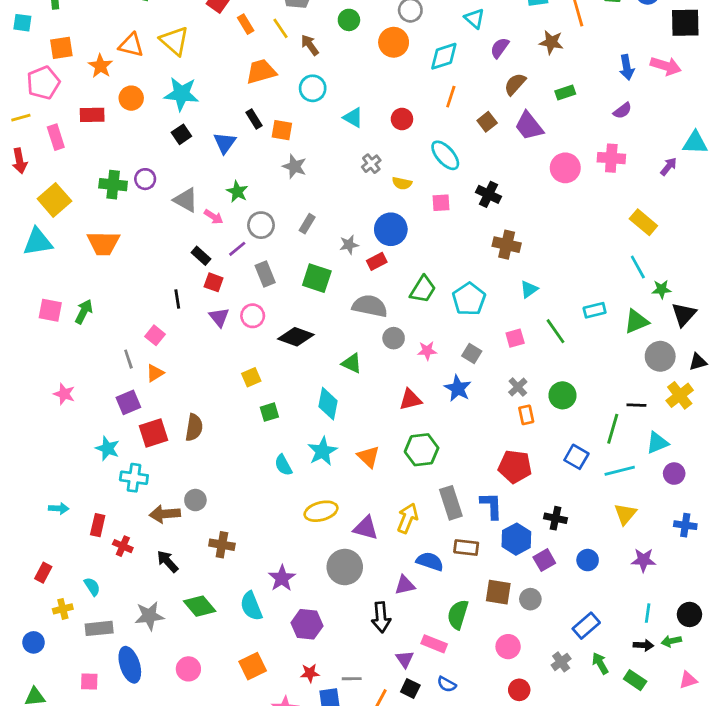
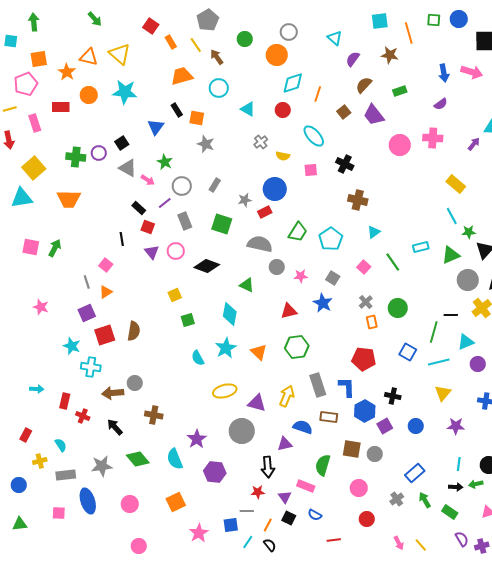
cyan diamond: (444, 56) -> (293, 83), moved
black square: (181, 134) -> (122, 143), moved
pink square: (515, 338) -> (364, 267), turned -32
red star: (310, 673) -> (258, 492), moved

